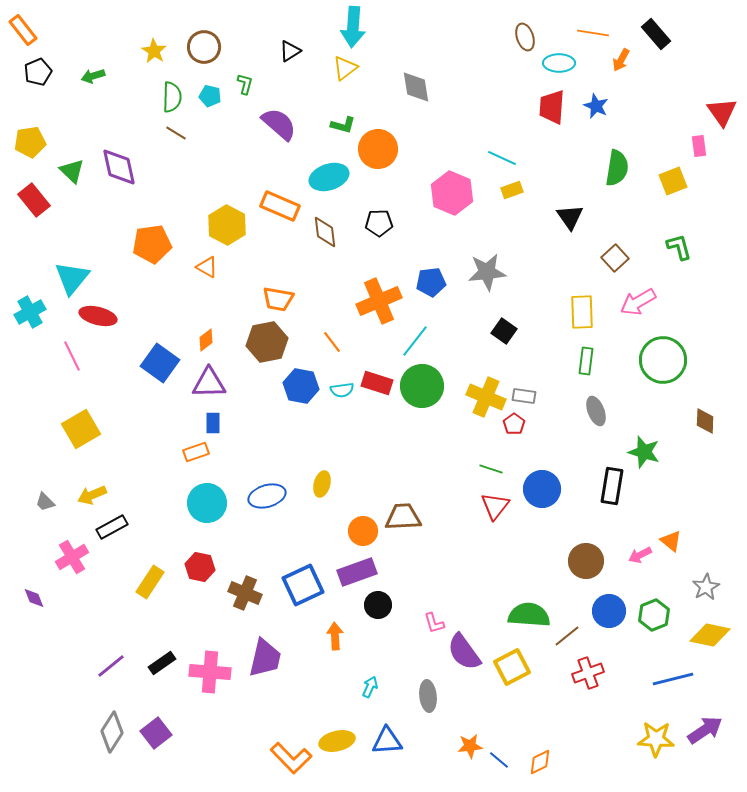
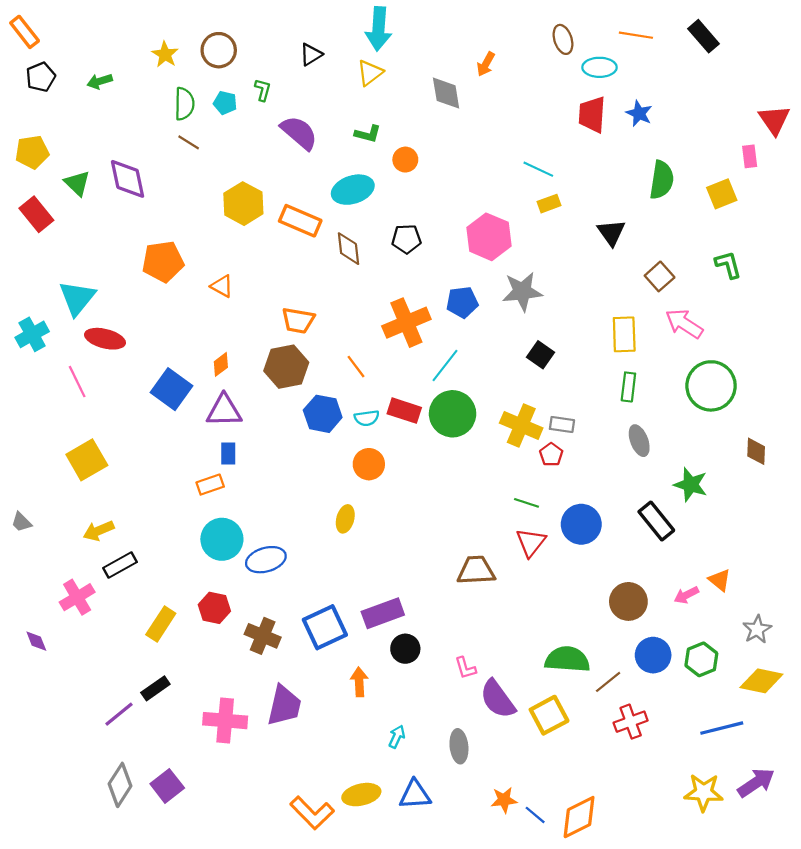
orange arrow: (621, 60) -> (486, 64), moved
orange circle: (378, 149) -> (405, 160), size x0.6
pink hexagon: (452, 193) -> (489, 237), moved
yellow hexagon: (227, 225) -> (243, 204), moved
pink arrow: (638, 302) -> (684, 324), turned 63
black rectangle: (612, 486) -> (656, 521), turned -48
blue ellipse: (267, 496) -> (266, 560), moved
gray trapezoid: (45, 502) -> (21, 522), moved
brown trapezoid: (403, 517) -> (476, 570), moved
orange circle: (363, 531) -> (369, 464), moved
black rectangle: (162, 663) -> (155, 688), moved
orange diamond: (540, 762) -> (579, 817), size x1.6

